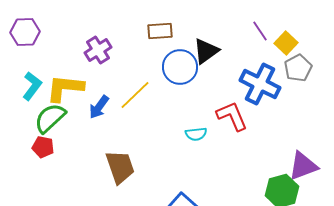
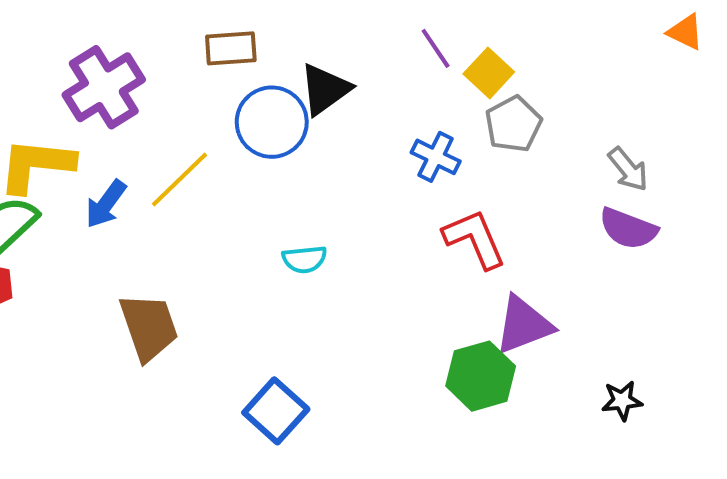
purple cross: (98, 50) -> (104, 87), size x1.4
blue cross: (260, 84) -> (436, 157), size x0.6
red L-shape: (232, 116) -> (474, 239), moved

